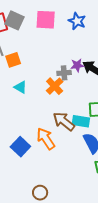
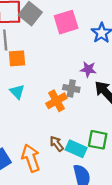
pink square: (46, 20) -> (66, 22), turned -35
purple star: (77, 65) -> (88, 69), moved
brown arrow: (64, 121) -> (57, 144), size x0.6

